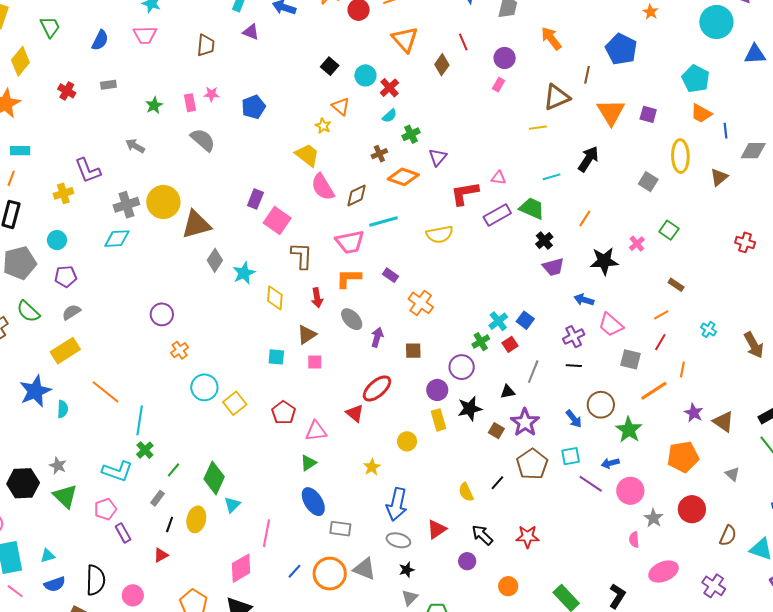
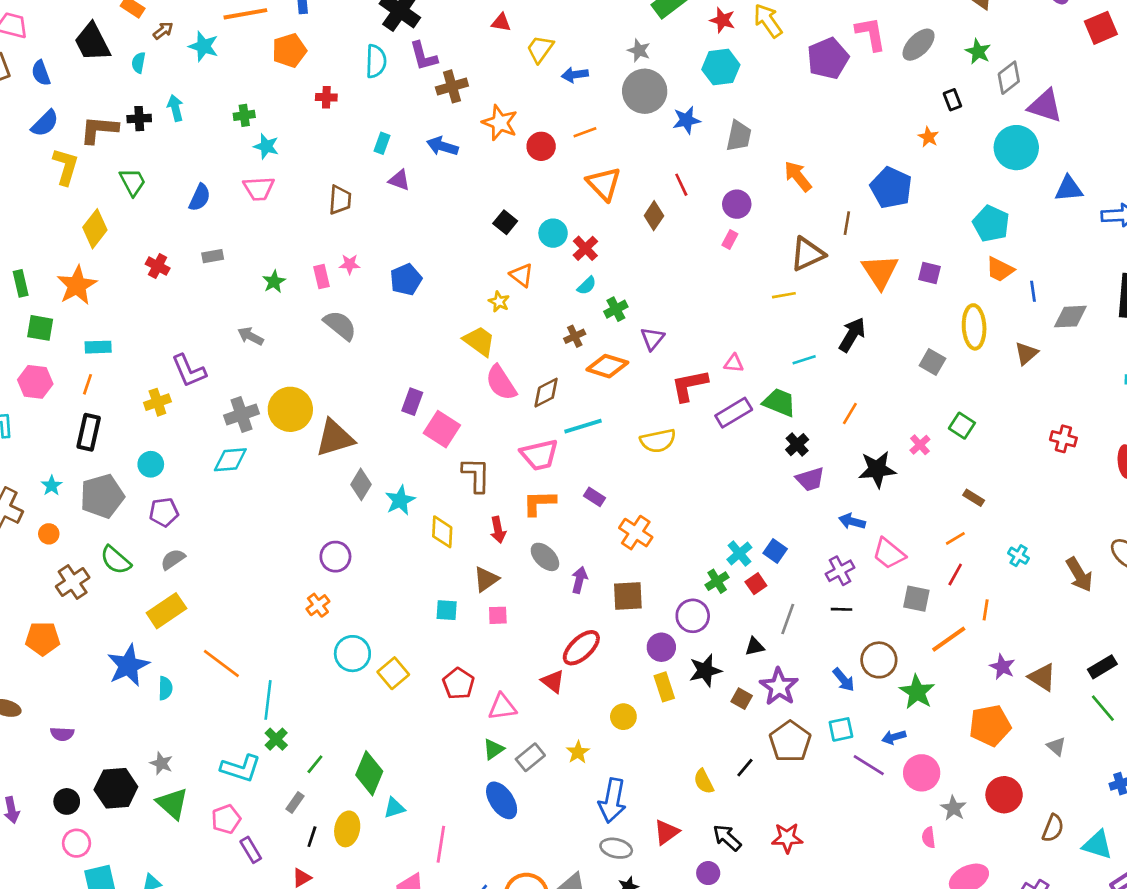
purple circle: (162, 314) -> (335, 557), moved
brown square: (413, 351) -> (628, 596), size x1.4
cyan triangle: (232, 505) -> (394, 808), turned 30
gray rectangle: (340, 529) -> (530, 757), moved, turned -45

